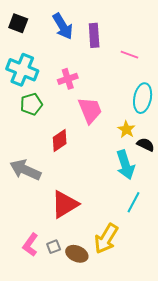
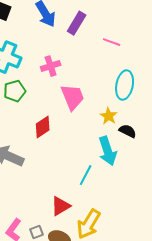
purple rectangle: (94, 35) -> (77, 23), turned 35
cyan line: (133, 202) -> (86, 175), moved
red triangle: (65, 204) -> (61, 206), moved, size x0.7

